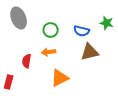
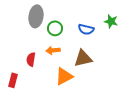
gray ellipse: (19, 18) -> (36, 16), moved, turned 30
brown triangle: (90, 52) -> (83, 58), moved

